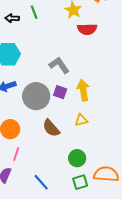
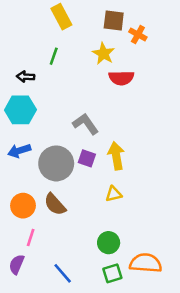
green line: (34, 12) -> (54, 56), turned 40
black arrow: (12, 18) -> (26, 77), moved
brown semicircle: (51, 128) -> (55, 204), moved

